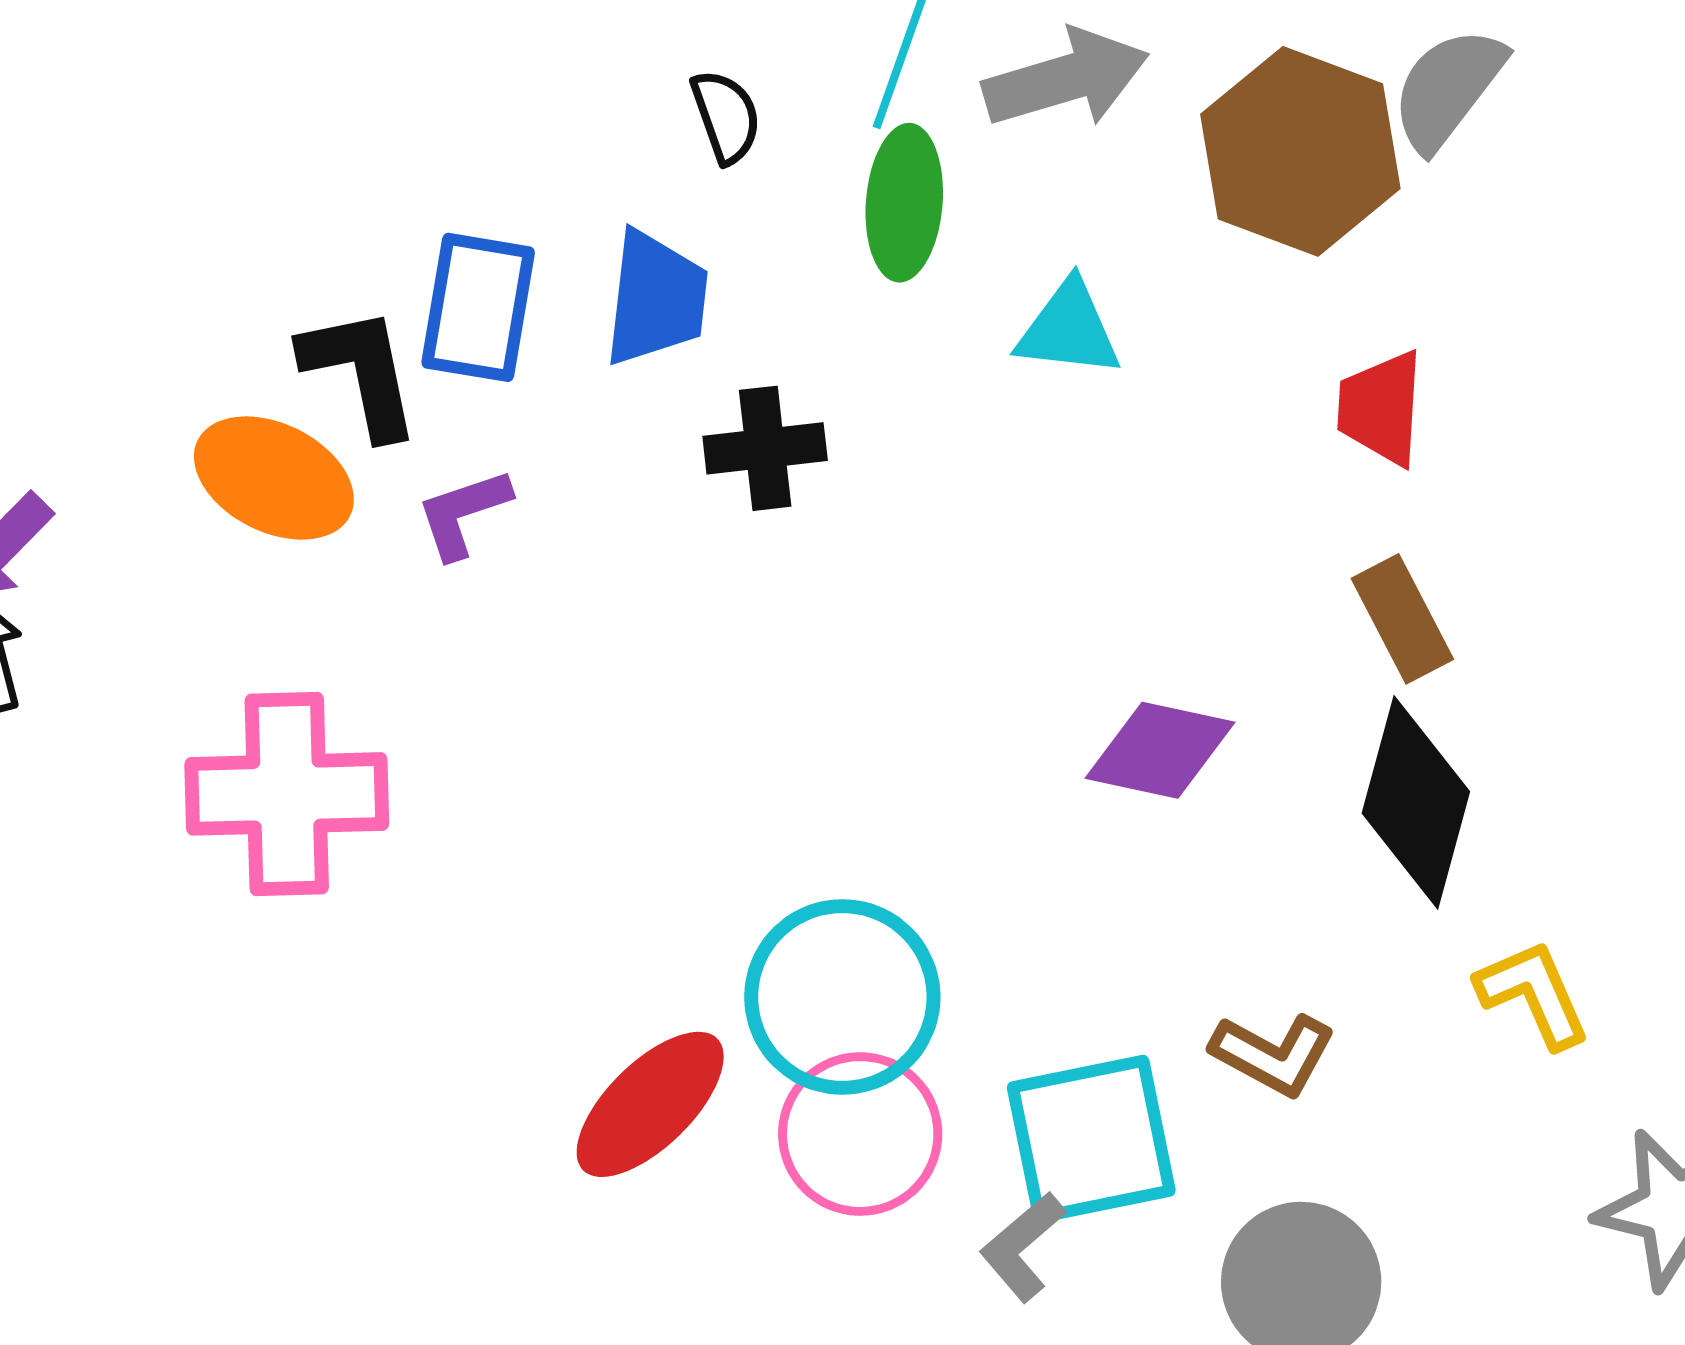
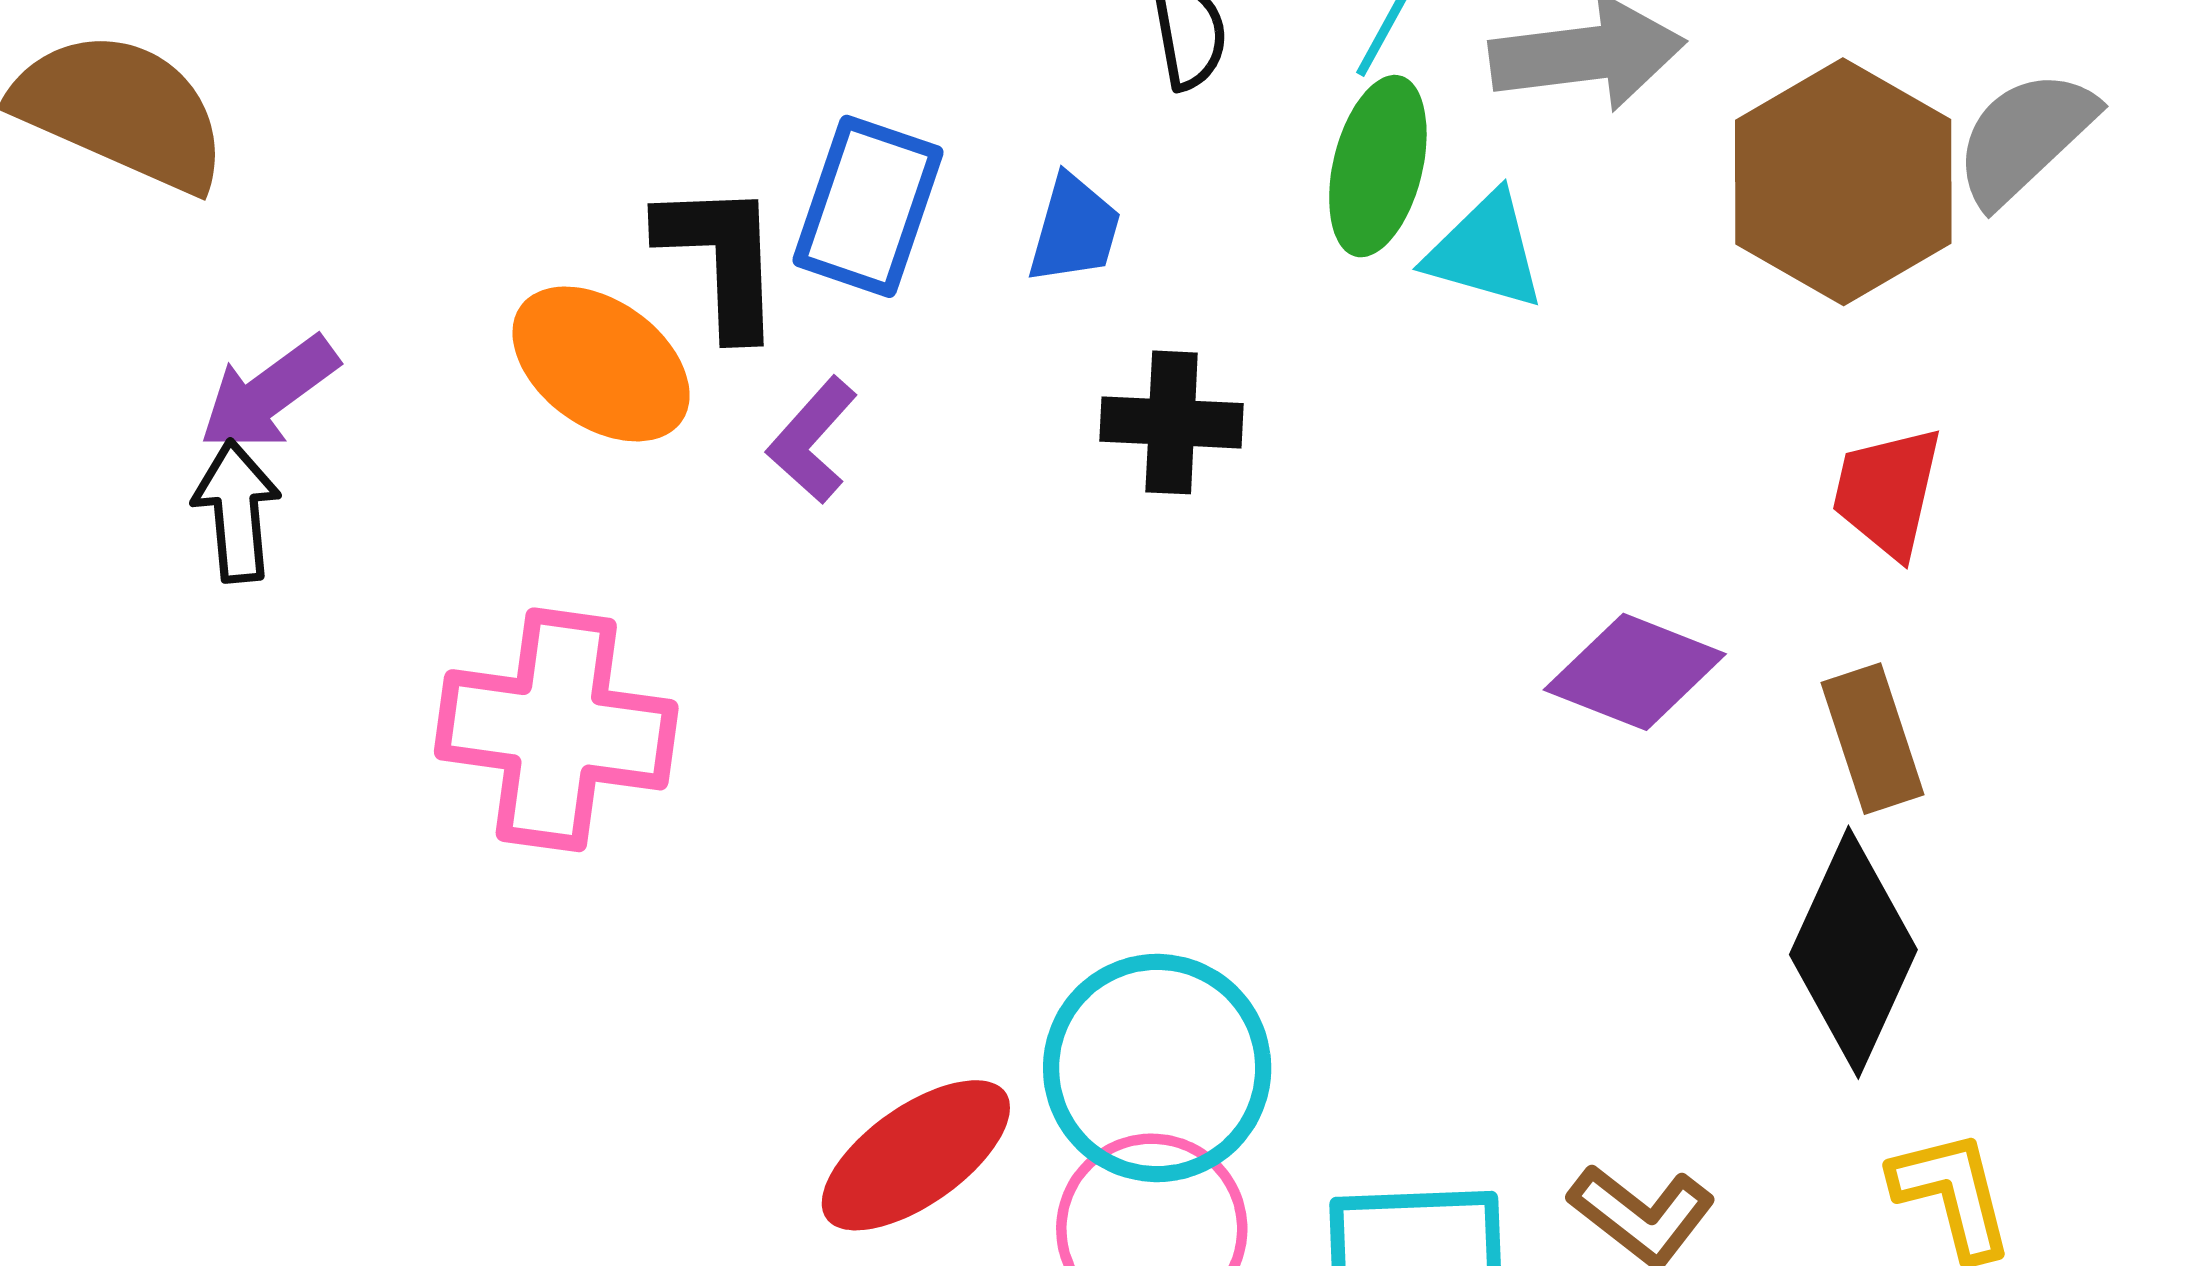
blue trapezoid: (656, 298) -> (1074, 229), size x0.7
cyan triangle: (1069, 329) -> (1485, 251), moved
purple L-shape: (463, 513) -> (812, 440), turned -39
purple diamond: (1160, 750) -> (1635, 672), moved

